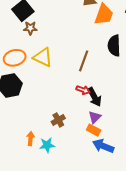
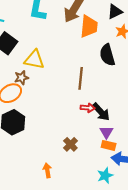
brown star: (30, 28) -> (21, 78), moved
yellow triangle: (43, 57) -> (34, 60), moved
cyan star: (47, 145) -> (105, 176), moved

